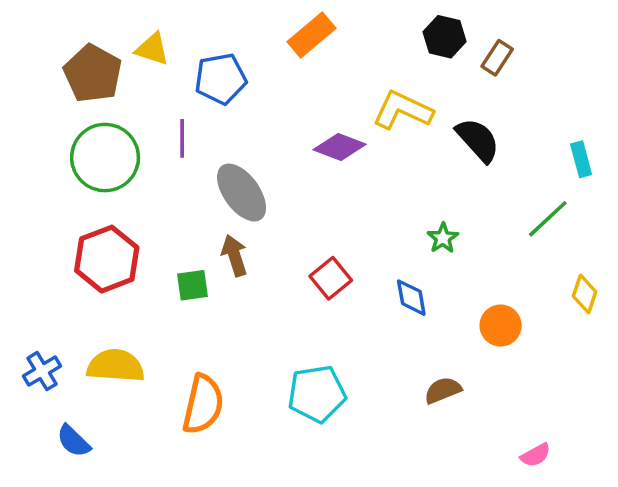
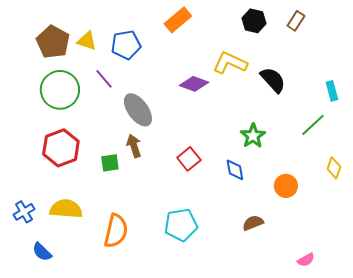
yellow triangle: (152, 49) -> (87, 41), moved
brown rectangle: (497, 58) -> (296, 21), moved
purple line: (182, 138) -> (104, 79), turned -40
green star: (443, 238) -> (253, 136), size x1.4

